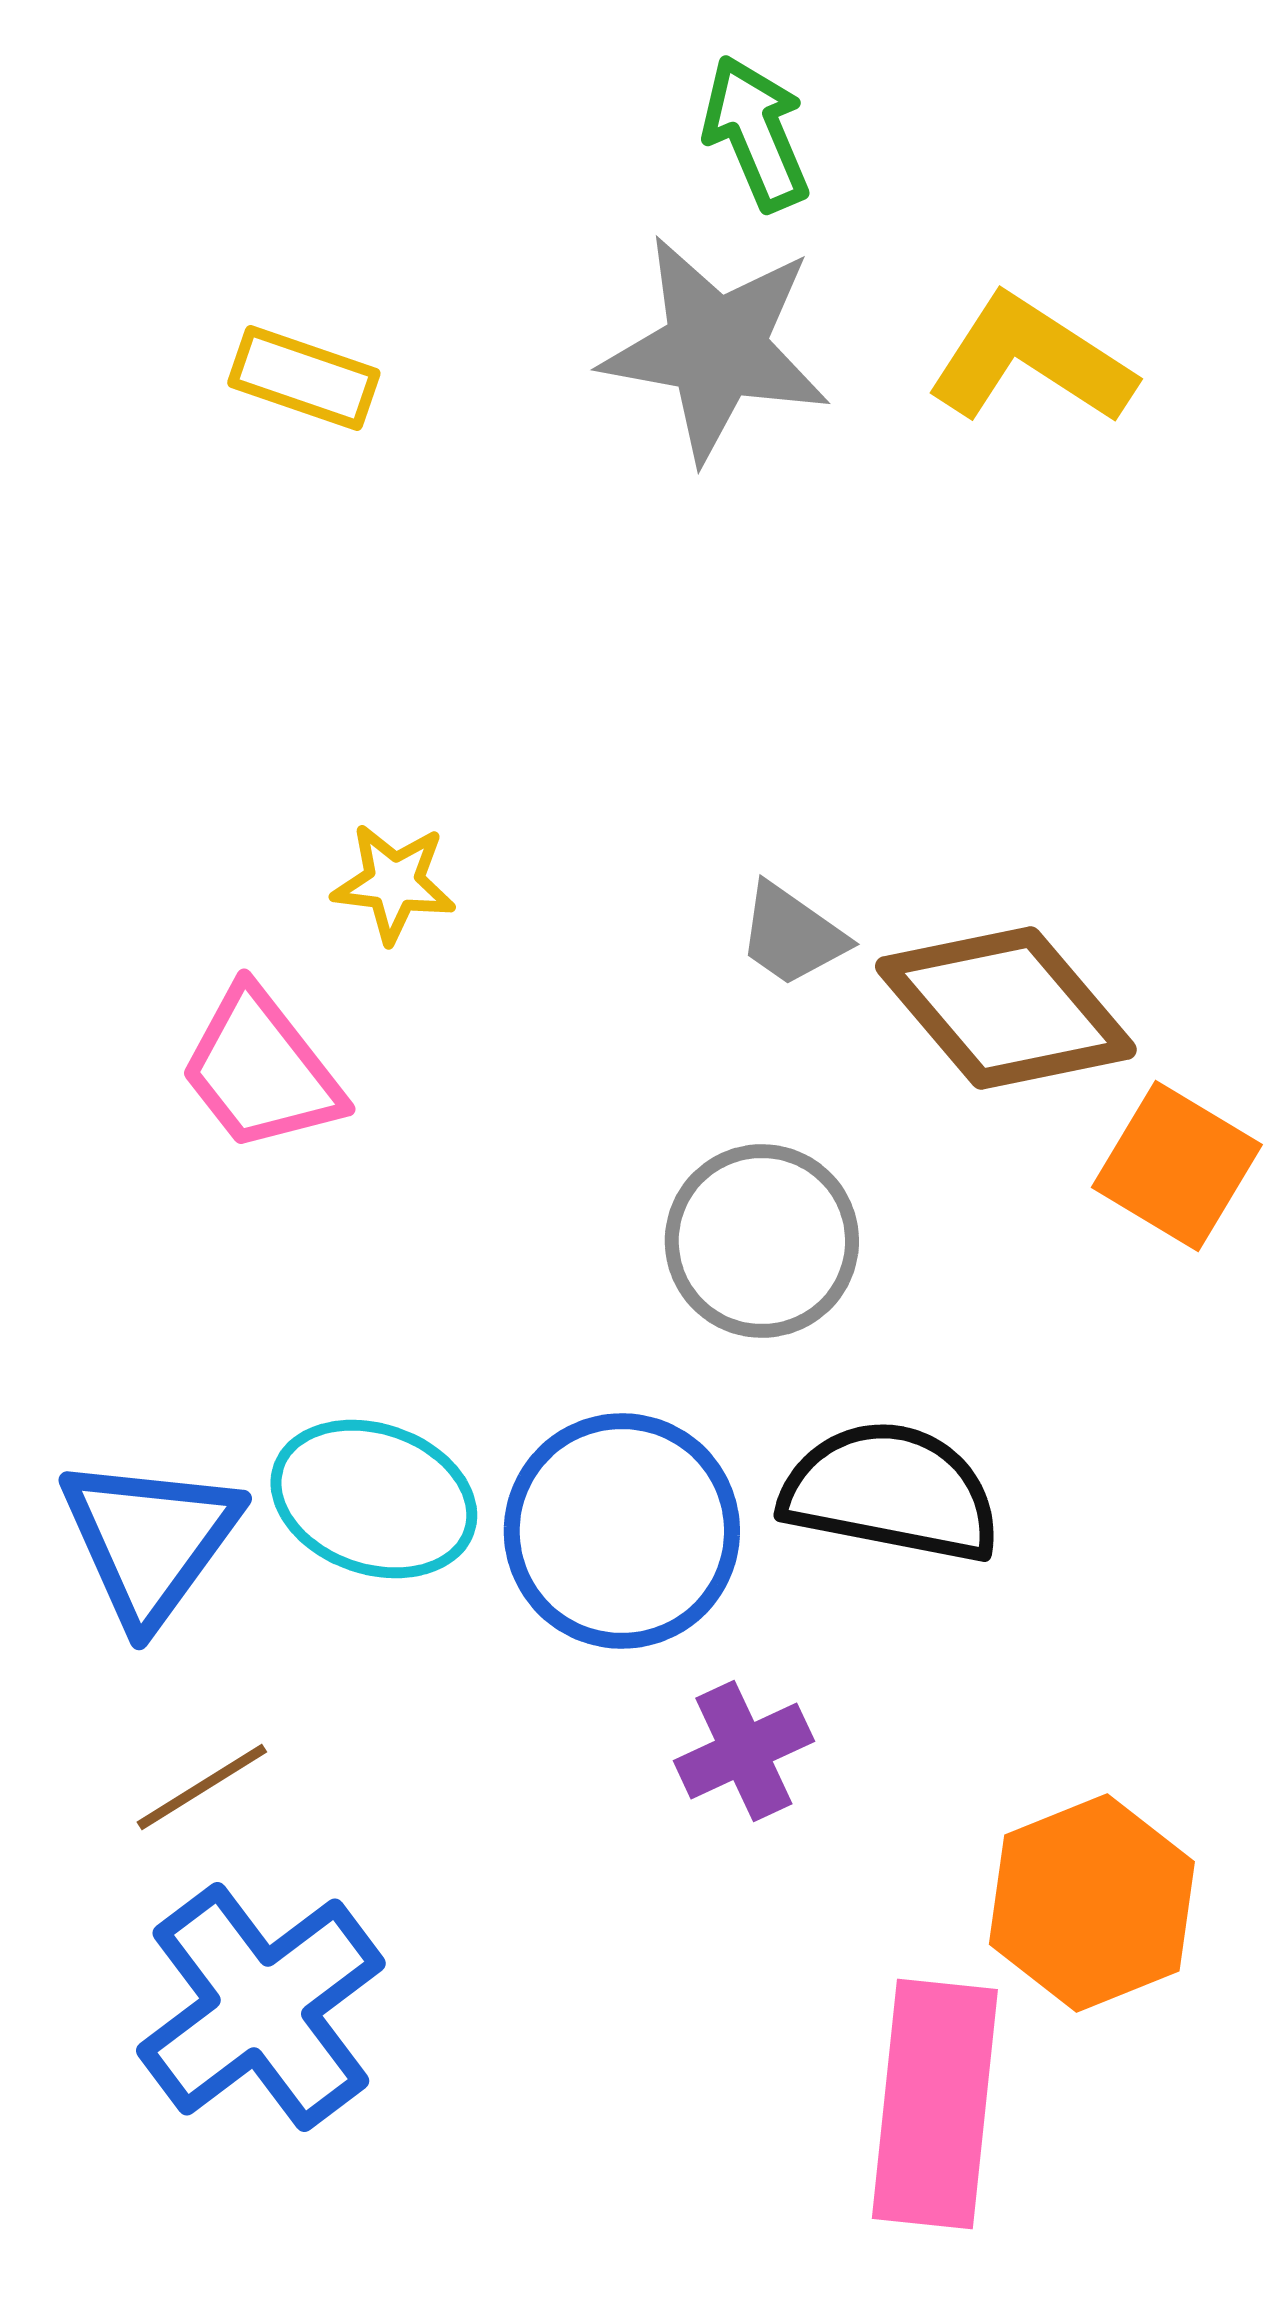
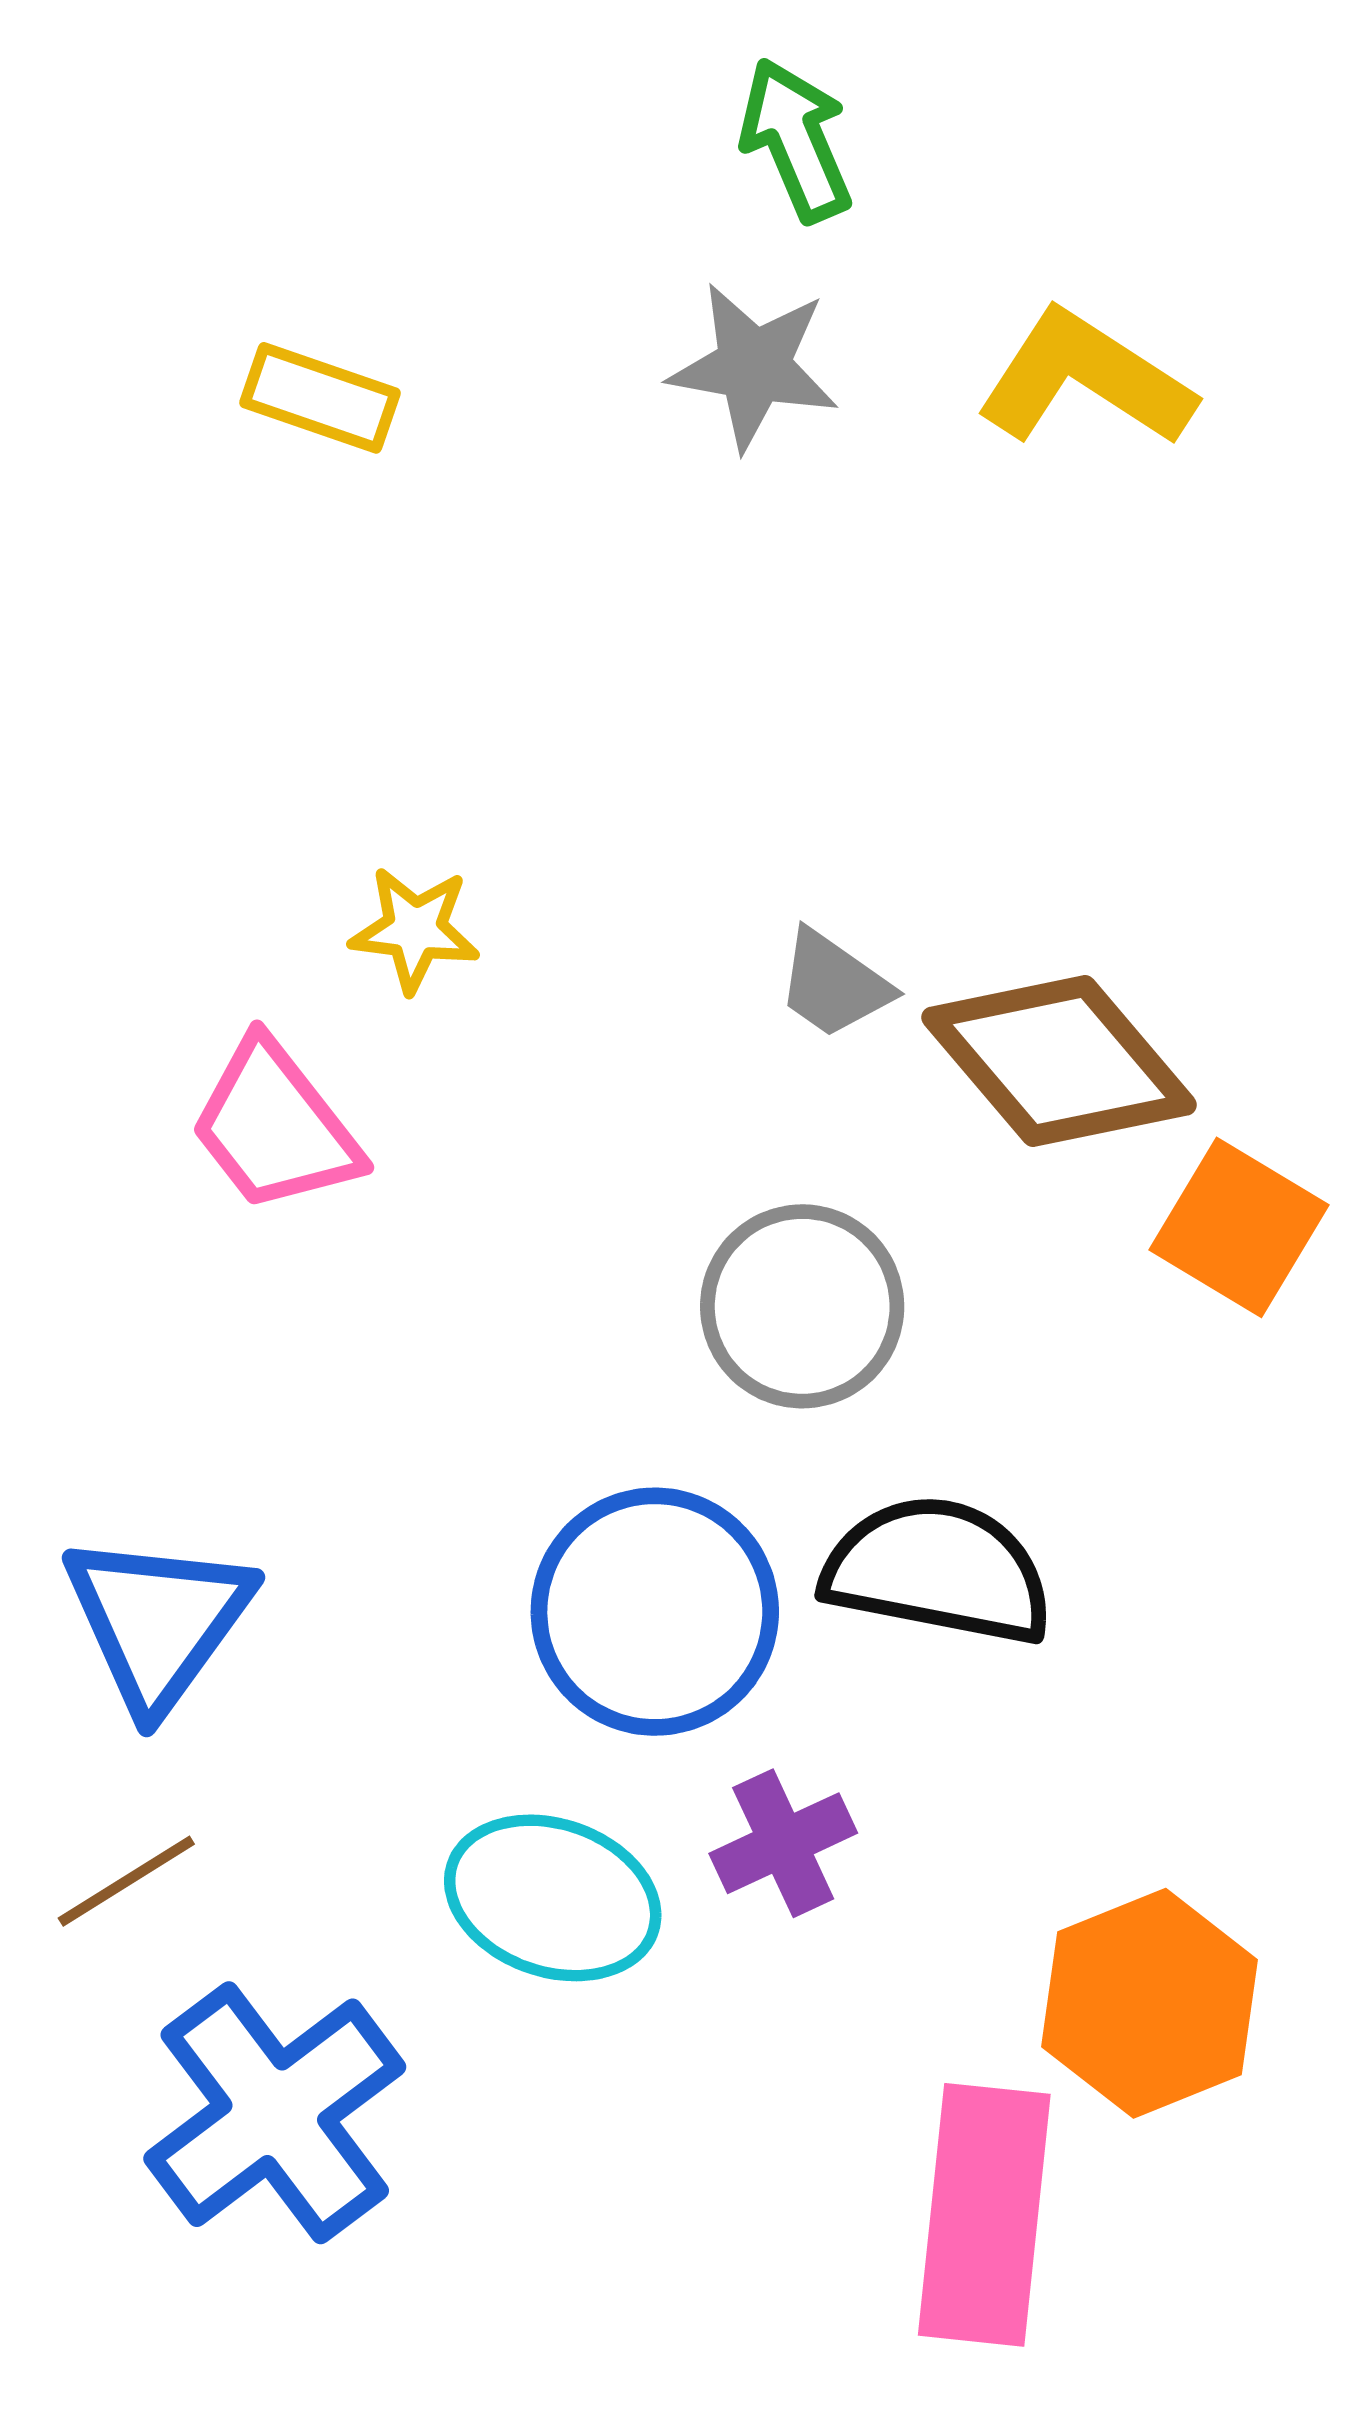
gray star: (716, 348) -> (754, 366), size x0.7
cyan ellipse: (374, 1499) -> (553, 1898), moved
brown line: (202, 1787) -> (126, 1881), moved

